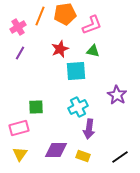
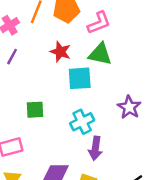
red star: (60, 49) -> (60, 52), turned -30
green triangle: (93, 51) -> (100, 54), size x1.5
green square: (36, 107) -> (35, 110), moved

